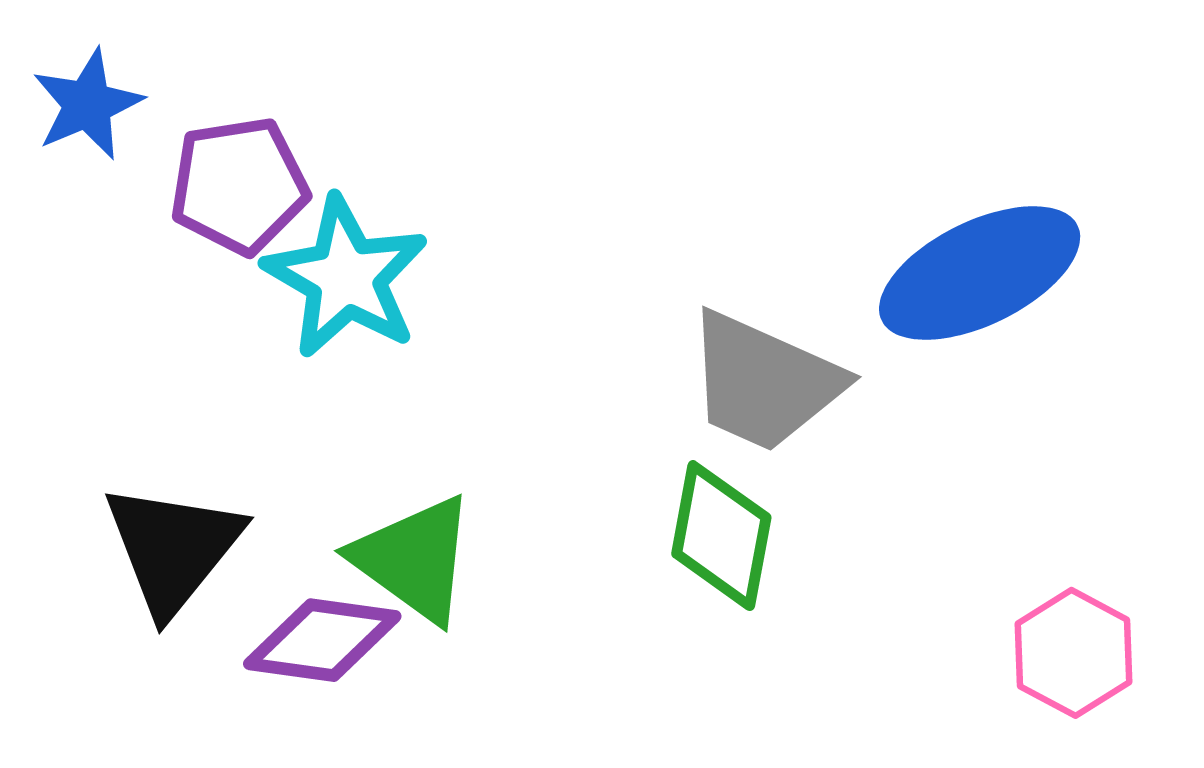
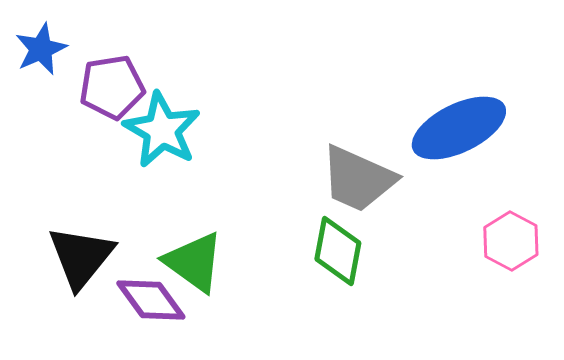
purple diamond: (322, 640) -> (151, 300), turned 46
pink hexagon: (1074, 653) -> (511, 241), moved

